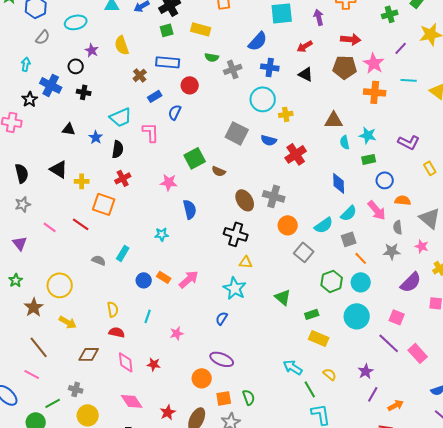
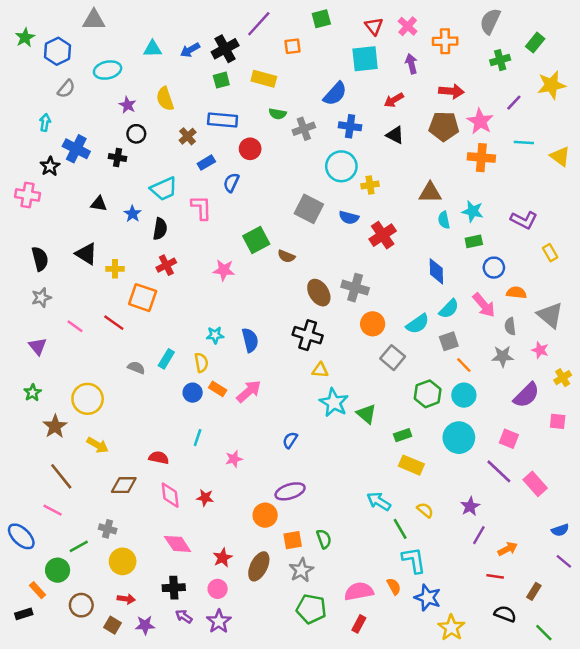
black circle: (76, 66) -> (136, 134), moved
blue semicircle: (190, 209) -> (250, 340), moved
cyan star: (235, 288) -> (334, 403), moved
yellow semicircle: (113, 309) -> (201, 363), moved
purple ellipse: (222, 359) -> (290, 491), turned -40

